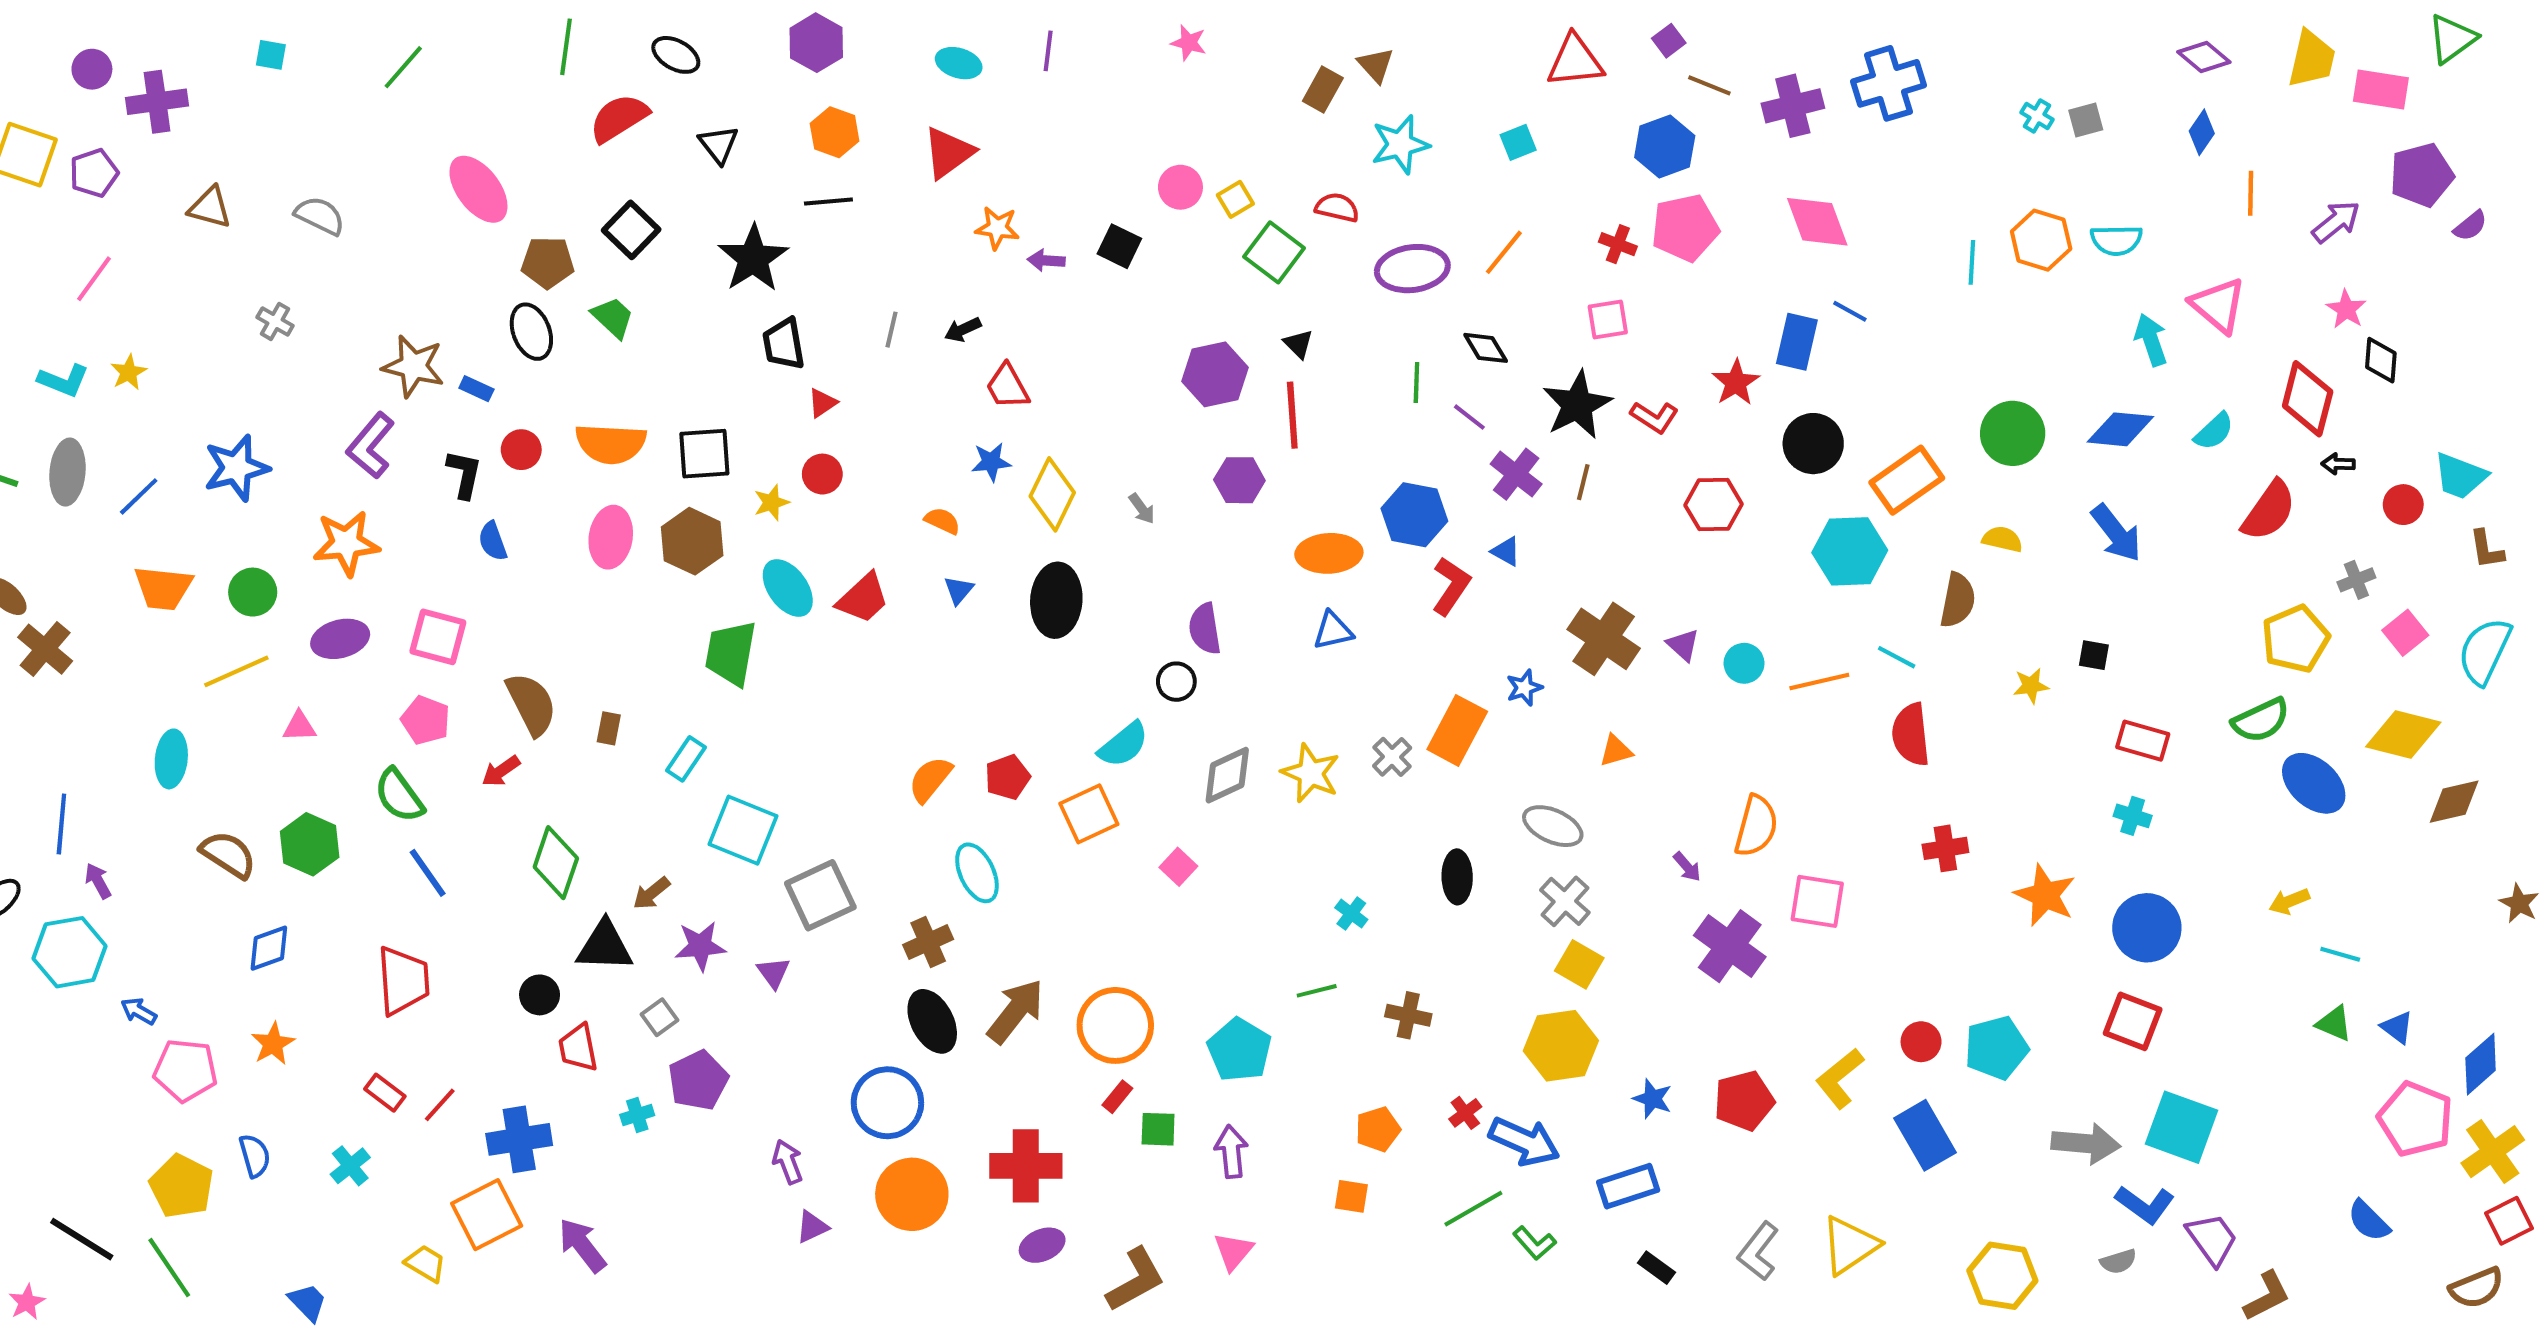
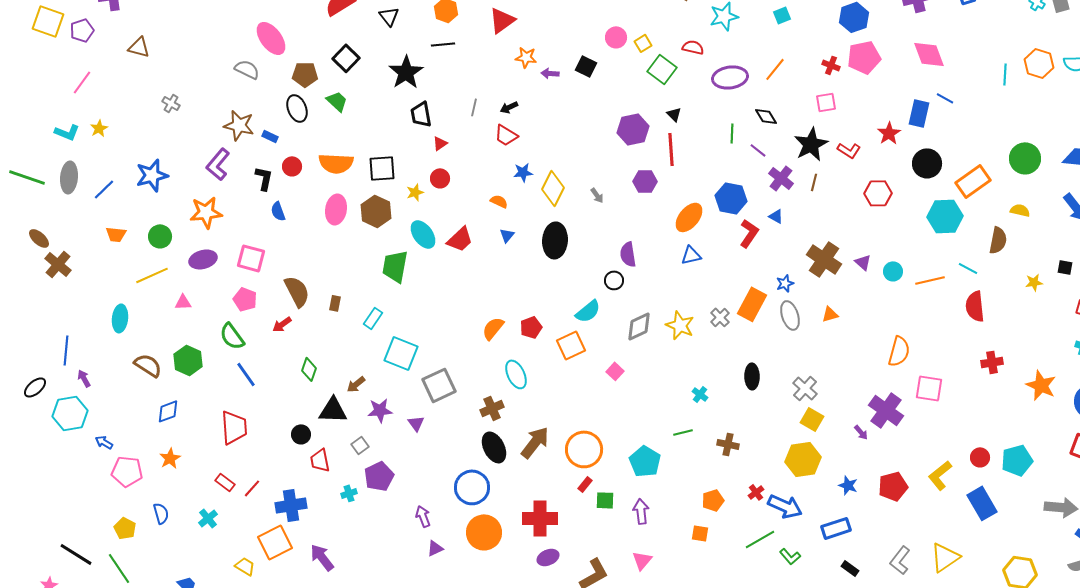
gray semicircle: (320, 216) -> (247, 69), moved
red trapezoid: (1007, 387) -> (506, 135), moved, turned -30
orange ellipse: (1329, 553) -> (689, 217), turned -48
orange trapezoid: (163, 588) -> (116, 234), size x0.7
gray ellipse: (1553, 826) -> (790, 315), moved, turned 48
green diamond: (556, 863) -> (309, 369), size x0.7
purple arrow: (1687, 867) -> (861, 432), moved
yellow pentagon: (181, 1186) -> (125, 528), size x0.7

